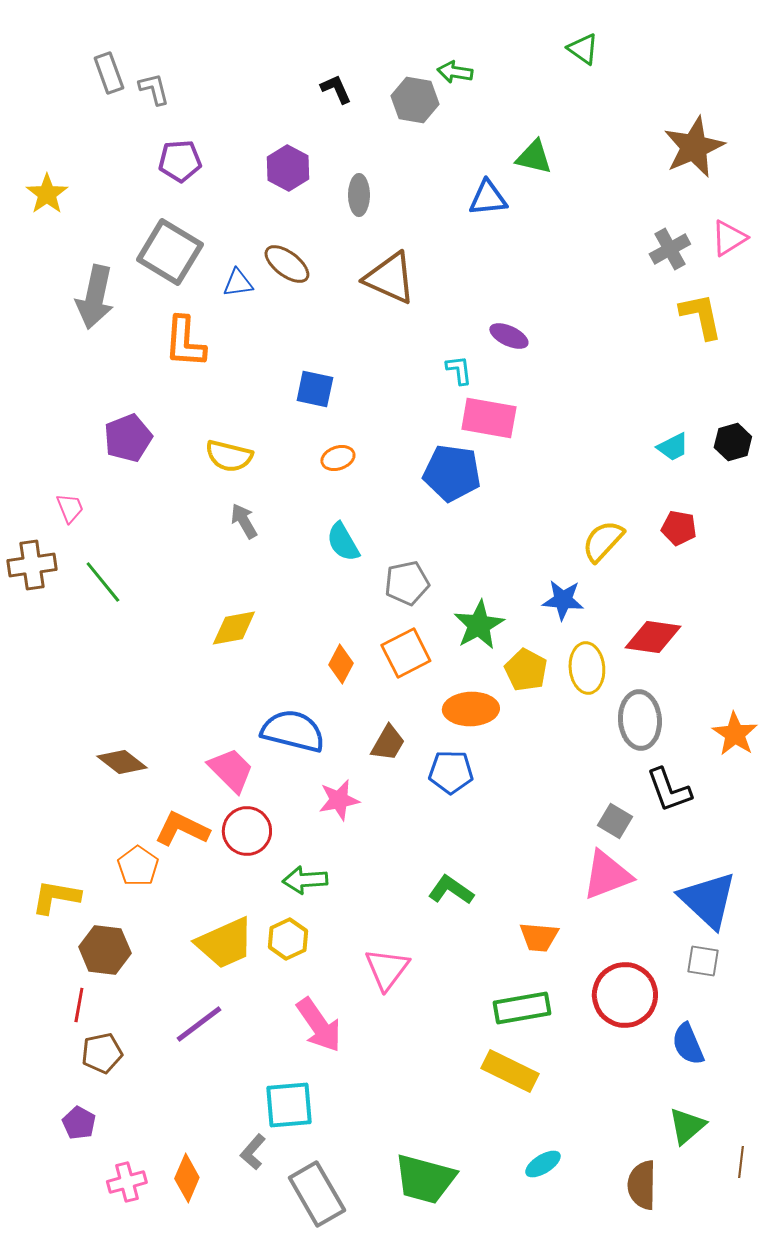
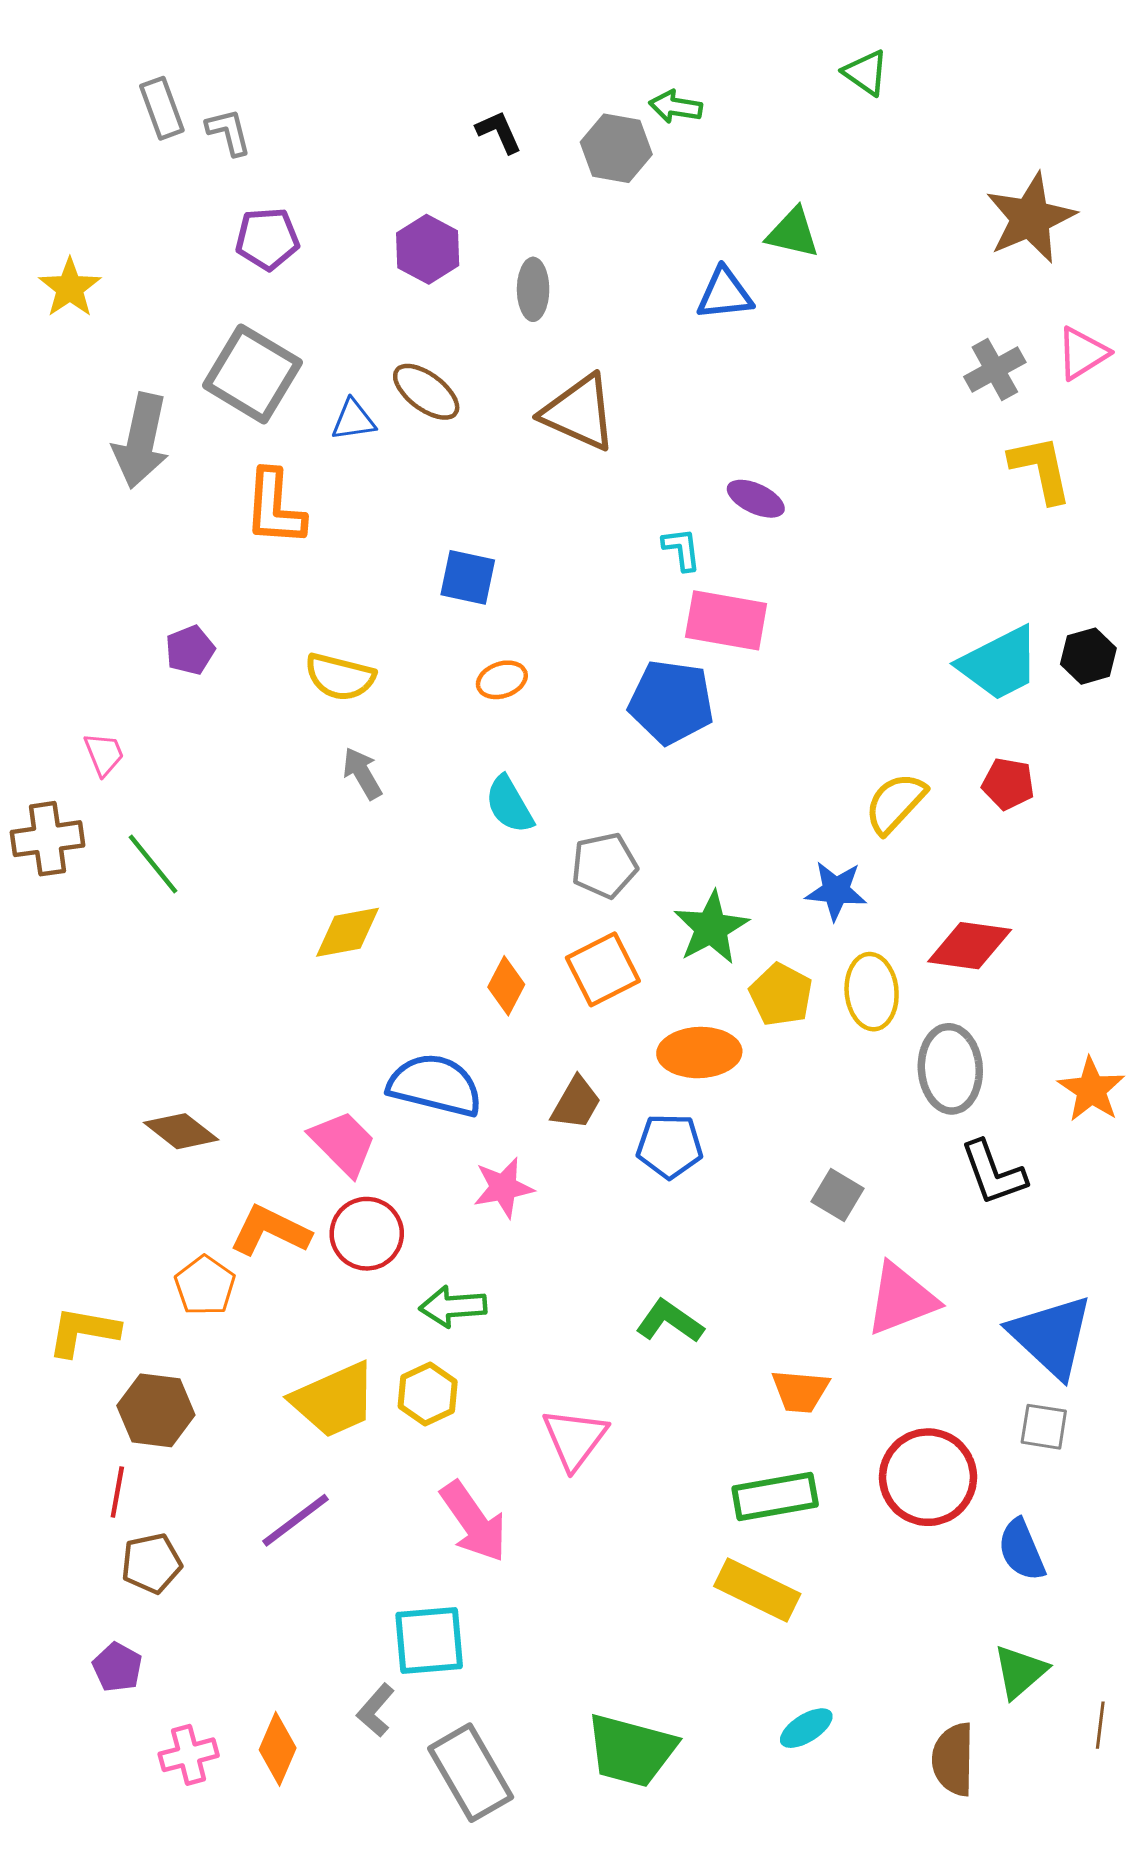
purple pentagon: (128, 438) -> (190, 650), size x0.7
cyan trapezoid: (673, 447) -> (999, 663), size x1.8
gray square: (615, 821) -> (837, 1195), moved

